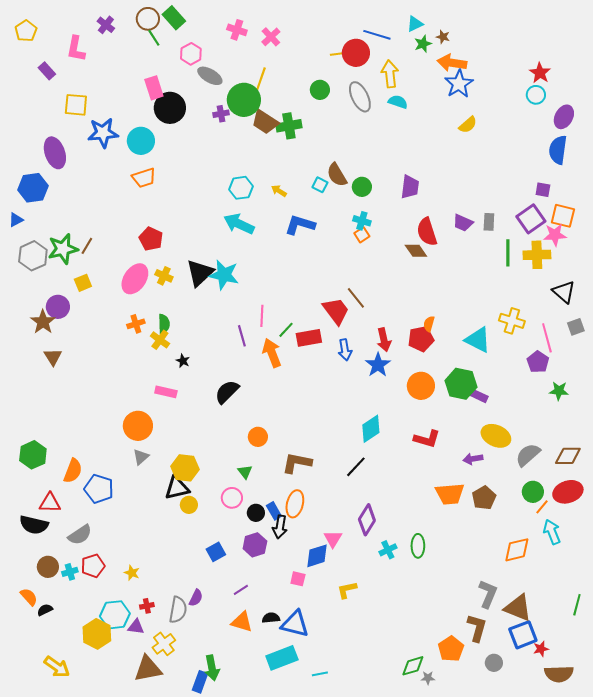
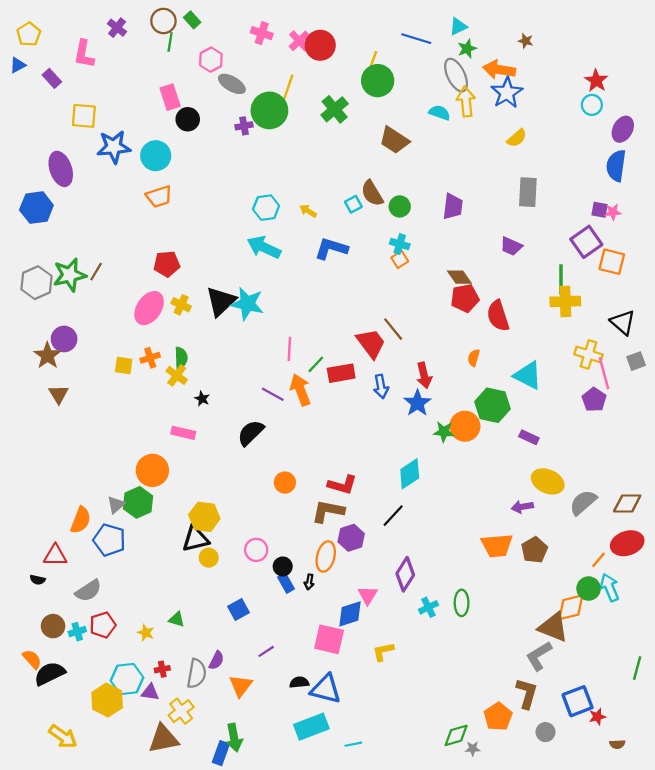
green rectangle: (174, 18) -> (192, 20), size x0.7
brown star: (443, 37) -> (526, 41), moved
green line: (154, 38) -> (170, 42), turned 42
red circle: (356, 53) -> (320, 45), moved
yellow line: (338, 54) -> (373, 60), turned -63
yellow arrow: (390, 74) -> (466, 102), moved
green circle: (320, 90) -> (378, 81), moved, size x1.5
gray ellipse: (360, 97) -> (456, 75), moved
black circle: (170, 108) -> (188, 119), size x0.7
brown trapezoid: (265, 122) -> (394, 140), moved
green cross: (289, 126) -> (335, 109), moved, turned -30
cyan square: (320, 185) -> (353, 204), turned 35
orange square: (563, 216) -> (612, 262), moved
blue triangle: (16, 220) -> (18, 65), moved
gray rectangle: (489, 222) -> (528, 192), moved, size x1.5
red semicircle: (427, 232) -> (498, 316), moved
pink star: (555, 235) -> (613, 212), moved, size x0.7
red pentagon: (151, 239) -> (167, 264), turned -30
yellow cross: (537, 255) -> (565, 301), moved
yellow square: (83, 283) -> (124, 365), moved, turned 30
yellow cross: (512, 321) -> (589, 354), moved
purple line: (242, 336) -> (273, 394), moved, turned -45
red pentagon: (421, 339) -> (465, 298), moved
green hexagon: (461, 384) -> (492, 405), moved
green star: (559, 391) -> (444, 432), moved
red L-shape: (427, 439) -> (342, 485), moved
green hexagon: (33, 455) -> (138, 502), moved
gray triangle: (141, 457) -> (116, 505), moved
green triangle: (245, 472) -> (177, 619), moved, turned -35
green circle: (533, 492) -> (589, 589), moved
blue rectangle: (274, 511) -> (286, 583), moved
black semicircle: (34, 525) -> (38, 580), size x0.5
black arrow: (280, 527) -> (309, 582), size x0.6
purple hexagon: (255, 545) -> (351, 538), moved
pink square: (298, 579) -> (329, 639), size x1.8
gray L-shape: (488, 594) -> (539, 656), turned -144
brown triangle: (518, 608) -> (553, 627), moved
black semicircle: (45, 610) -> (50, 674), size x1.8
orange triangle: (242, 622) -> (241, 686), moved, turned 50
brown semicircle: (559, 674) -> (617, 744), size x0.5

